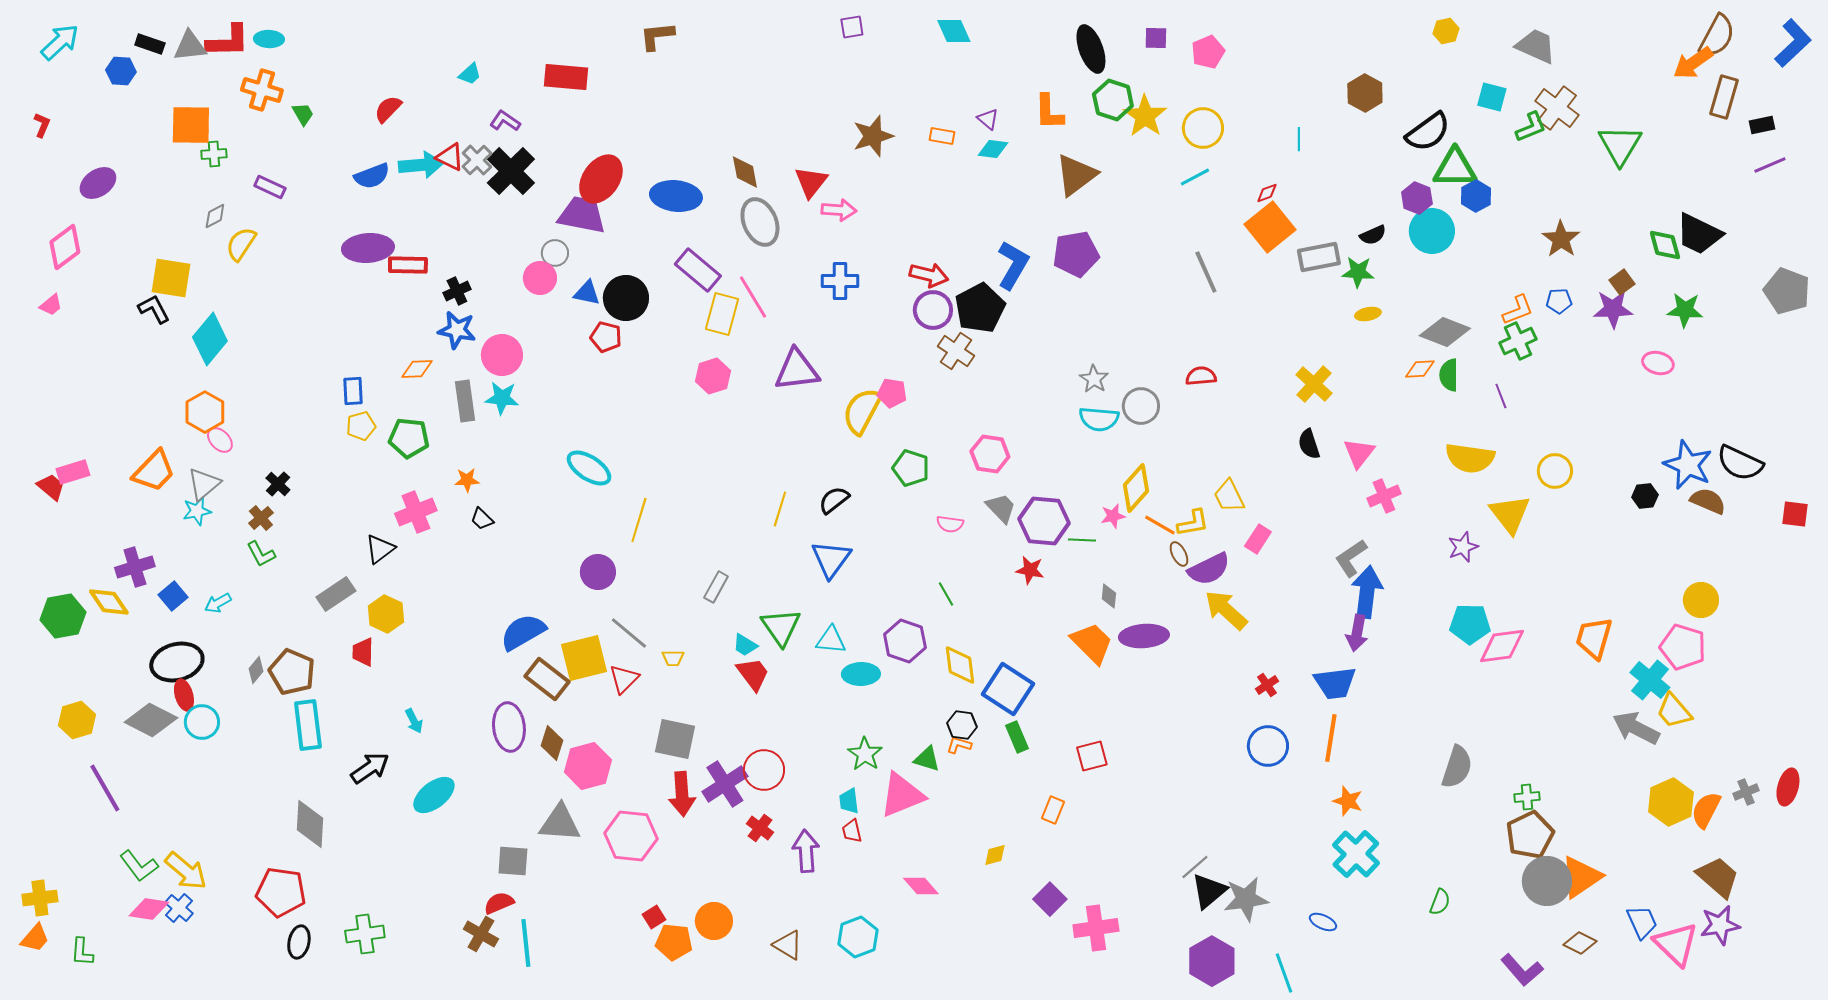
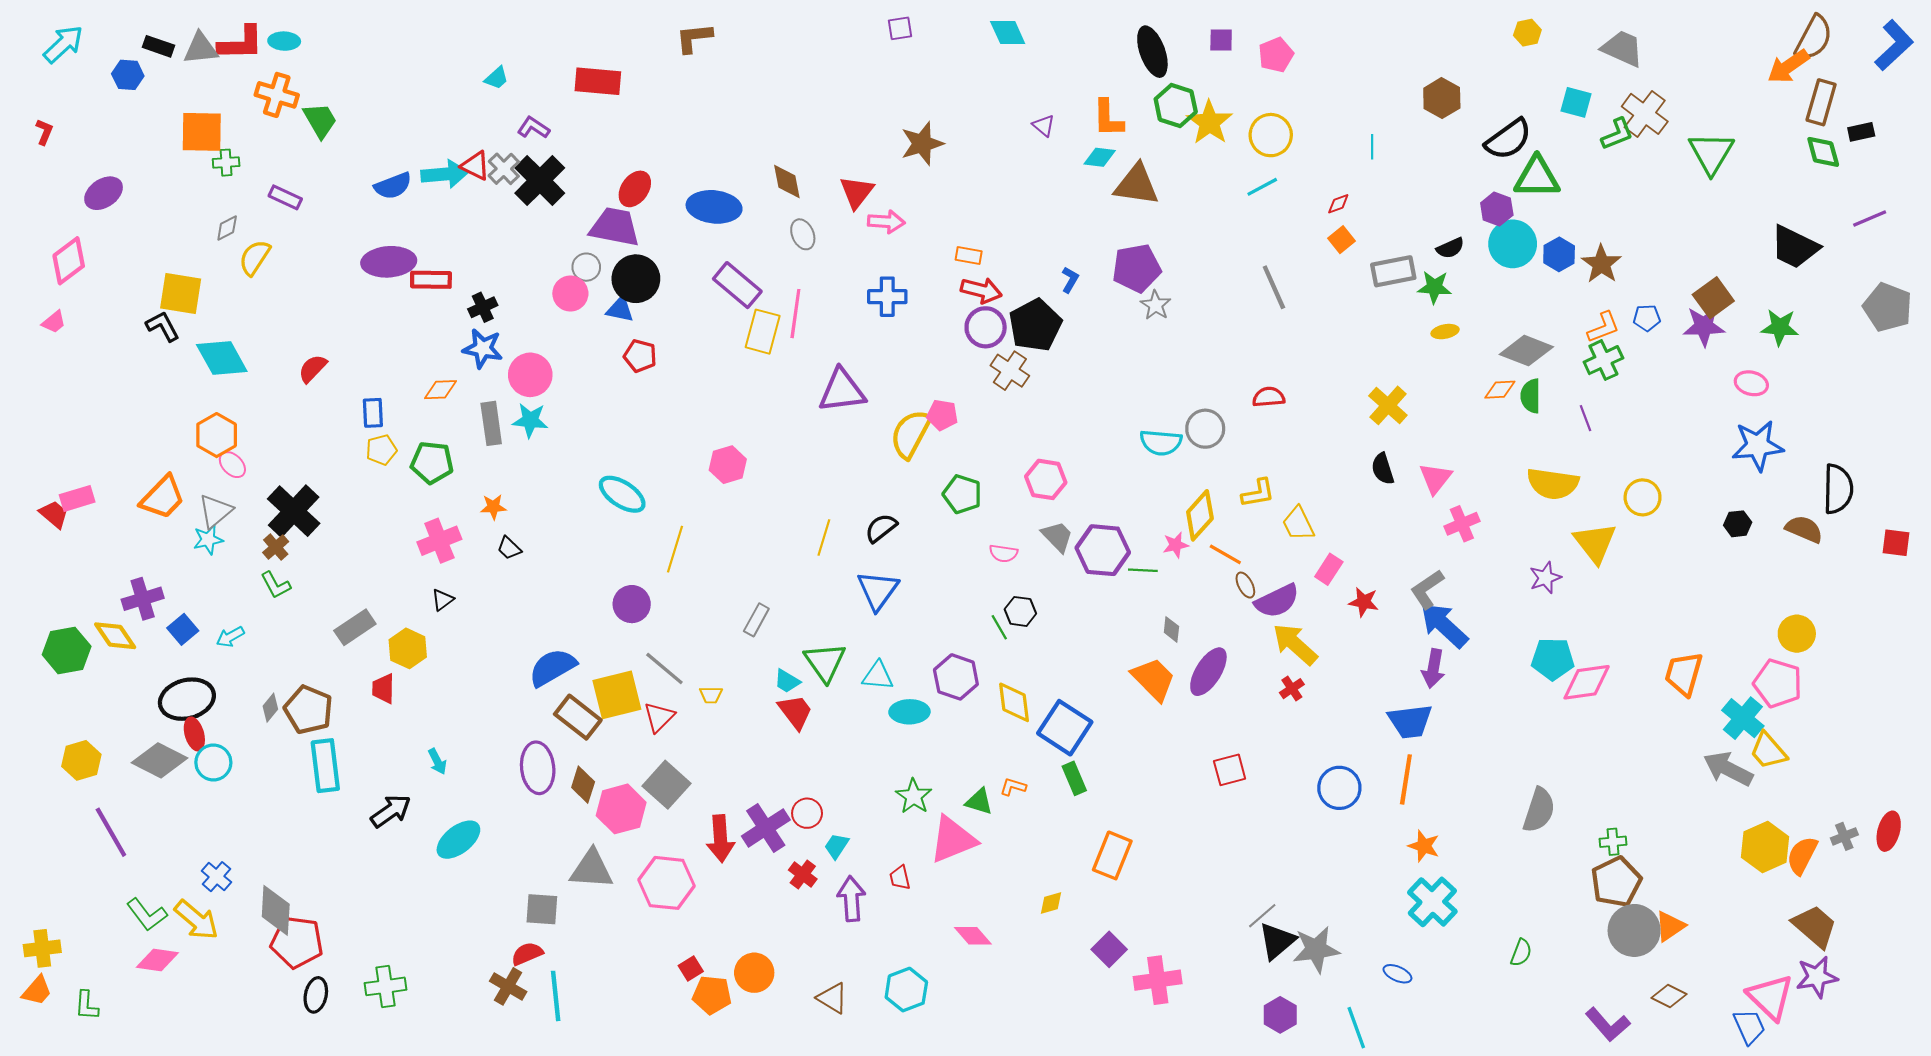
red semicircle: (388, 109) -> (313, 368), moved
green trapezoid: (303, 114) -> (320, 120), size x1.5
orange rectangle: (942, 136) -> (969, 255), moved
cyan diamond: (993, 149) -> (1100, 157), moved
purple line: (1770, 165) -> (1870, 219), moved
brown triangle: (1076, 175) -> (1137, 185), turned 45
red ellipse: (601, 179) -> (635, 189), size x0.7
blue hexagon: (1476, 196) -> (1559, 254), moved
gray ellipse: (760, 222) -> (803, 234), size x0.6
orange square: (1270, 227) -> (1342, 240), size x0.5
brown star: (1561, 239) -> (1601, 264), moved
green diamond: (1665, 245) -> (1823, 152), moved
blue L-shape: (1013, 265) -> (1070, 280), size x0.5
brown square: (1622, 282) -> (1713, 298), size x1.5
pink line: (753, 297) -> (795, 314), turned 39
black circle: (626, 298) -> (636, 279), moved
cyan diamond: (210, 339) -> (222, 358), turned -69
pink hexagon: (713, 376) -> (728, 465), moved
gray star: (1094, 379) -> (1156, 305), moved
black semicircle: (1740, 463) -> (1838, 489), turned -114
blue star: (1688, 465) -> (1758, 446), moved, turned -30
black cross: (278, 484) -> (294, 511), size x2.0
yellow L-shape: (1193, 523) -> (1258, 493), moved
black triangle: (380, 549) -> (443, 600), moved, size x0.7
red star: (1030, 570) -> (1364, 602), moved
blue arrow: (1367, 592) -> (1444, 625), turned -54
purple ellipse: (1144, 636) -> (1208, 672), turned -54
red cross: (1267, 685) -> (1292, 689), moved
black hexagon: (962, 725) -> (1020, 611), moved
gray square: (675, 739) -> (667, 785), moved, turned 30
red square: (1092, 756) -> (1230, 770), moved
red circle: (764, 770) -> (807, 813), size x0.7
cyan trapezoid: (849, 801) -> (837, 846), moved, turned 40
orange rectangle: (1053, 810) -> (1112, 855), size x1.6
gray diamond: (310, 824) -> (276, 910), moved
orange triangle: (1581, 877) -> (1670, 926), size x0.7
blue cross: (179, 908) -> (217, 877), moved
blue trapezoid: (1642, 922) -> (1749, 1027), moved
purple hexagon: (1212, 961) -> (1280, 1015), size x0.7

